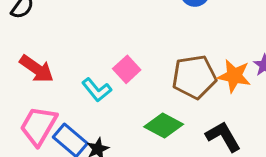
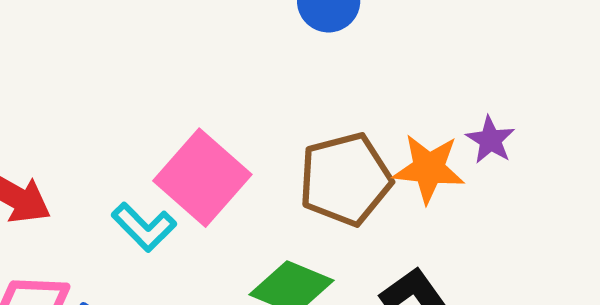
pink square: (127, 69) -> (202, 178), size x1.6

